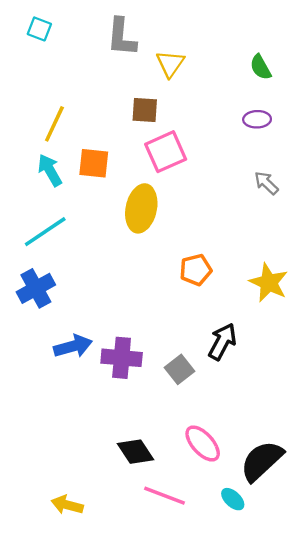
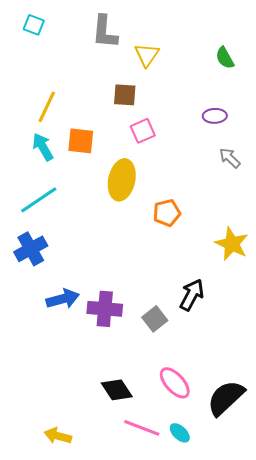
purple ellipse: (257, 119) -> (215, 116), moved
pink square: (166, 152) -> (143, 131), size x0.7
orange pentagon: (196, 270) -> (167, 213), moved
cyan ellipse: (233, 499) -> (180, 433), moved

